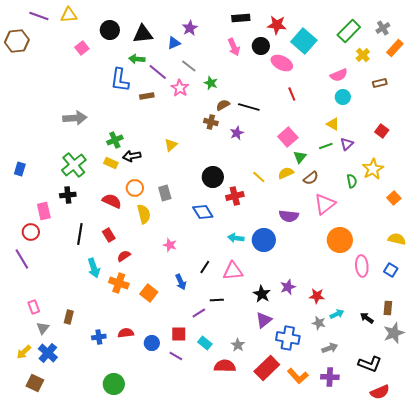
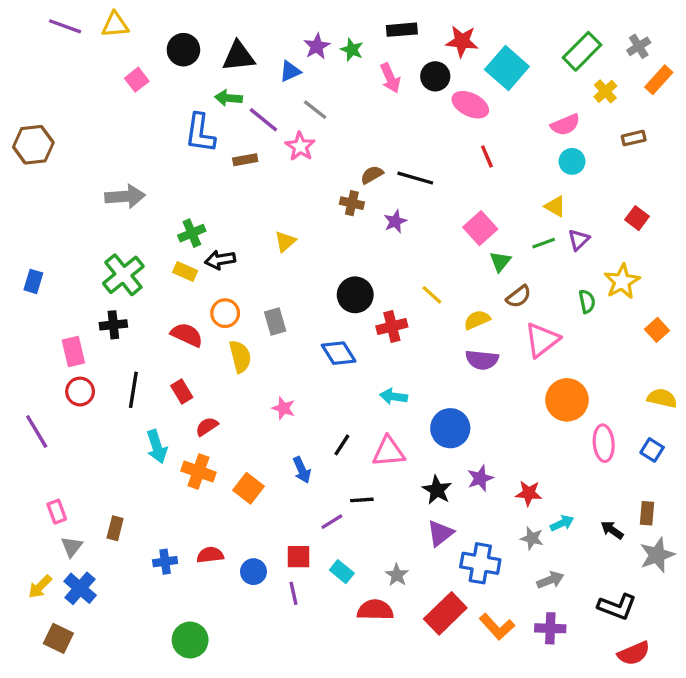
brown hexagon: (17, 41) -> (33, 145), moved
green star: (211, 83) -> (352, 50), moved
yellow semicircle: (286, 173) -> (477, 320), moved
red circle: (31, 232) -> (80, 392), moved
blue circle: (264, 240) -> (450, 428), moved
purple line: (176, 356) -> (294, 593), turned 48

